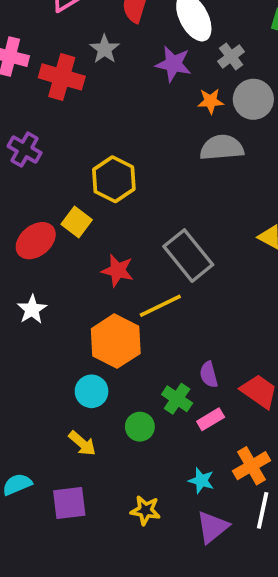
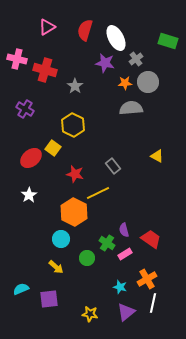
gray star: (105, 49) -> (75, 86), moved
gray rectangle: (188, 256) -> (113, 166), size x0.6
yellow star: (145, 510) -> (90, 314), moved

